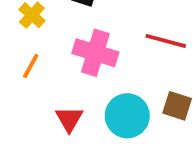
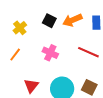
pink cross: (95, 53) -> (50, 53), size x0.7

